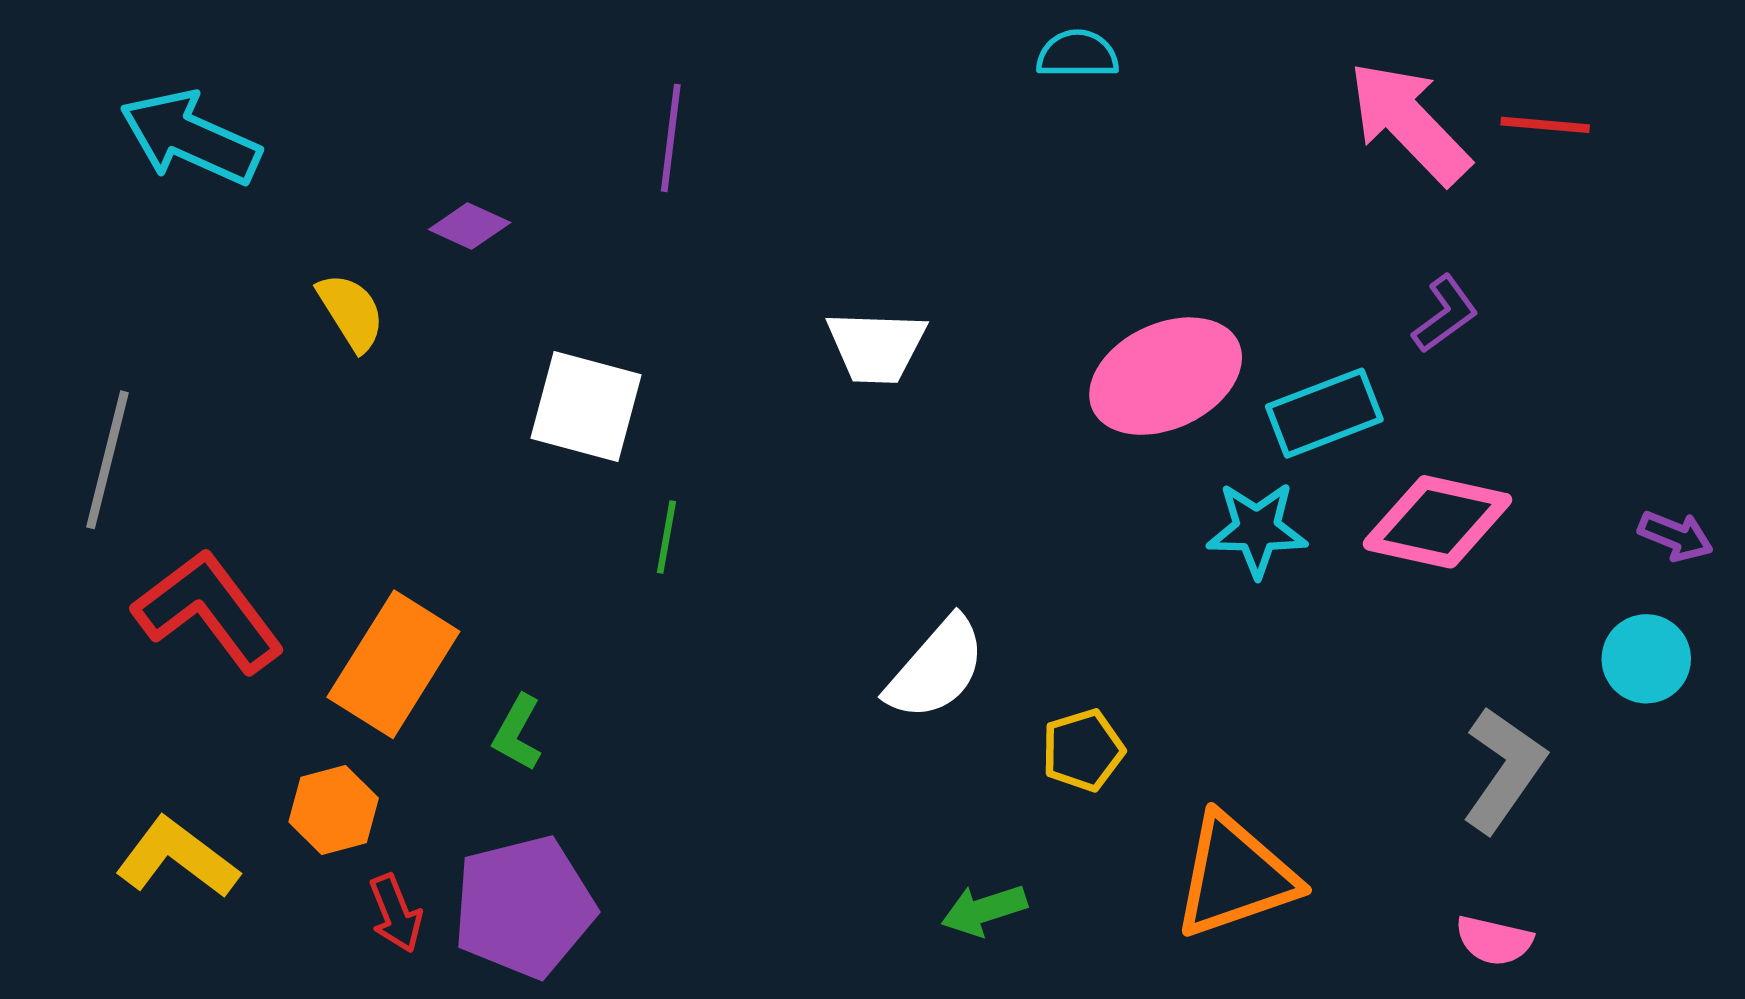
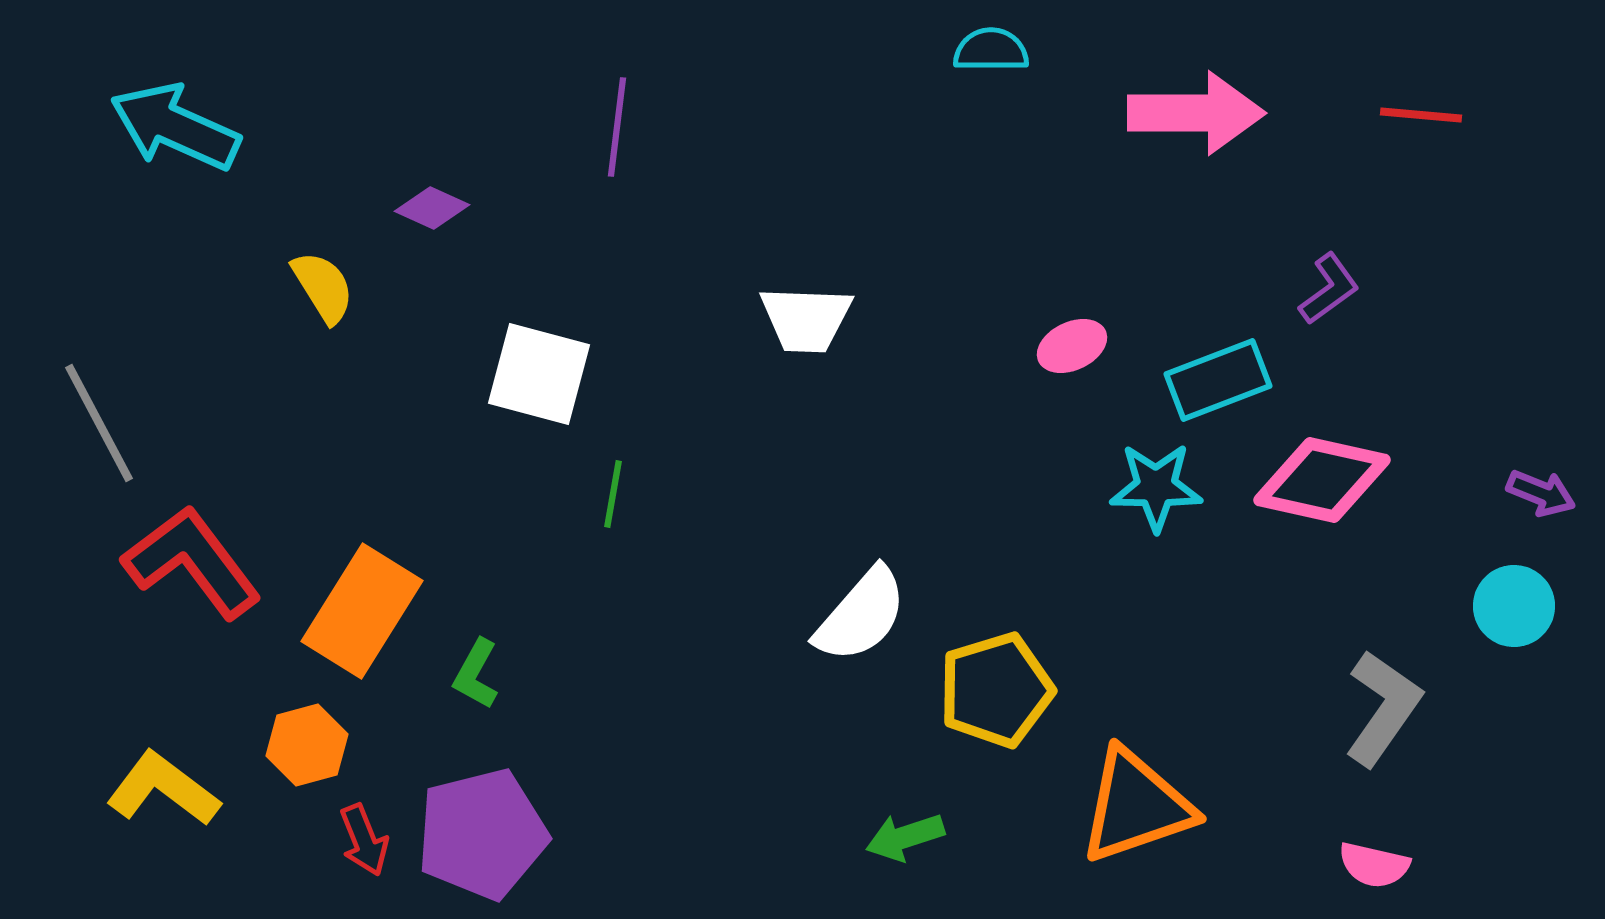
pink arrow: (1409, 123) -> (1196, 113), moved, turned 134
pink ellipse: (1166, 376) -> (1072, 346), size x0.5
gray line: (107, 460) -> (99, 423), turned -42
yellow pentagon: (1083, 750) -> (996, 690), size x1.5

